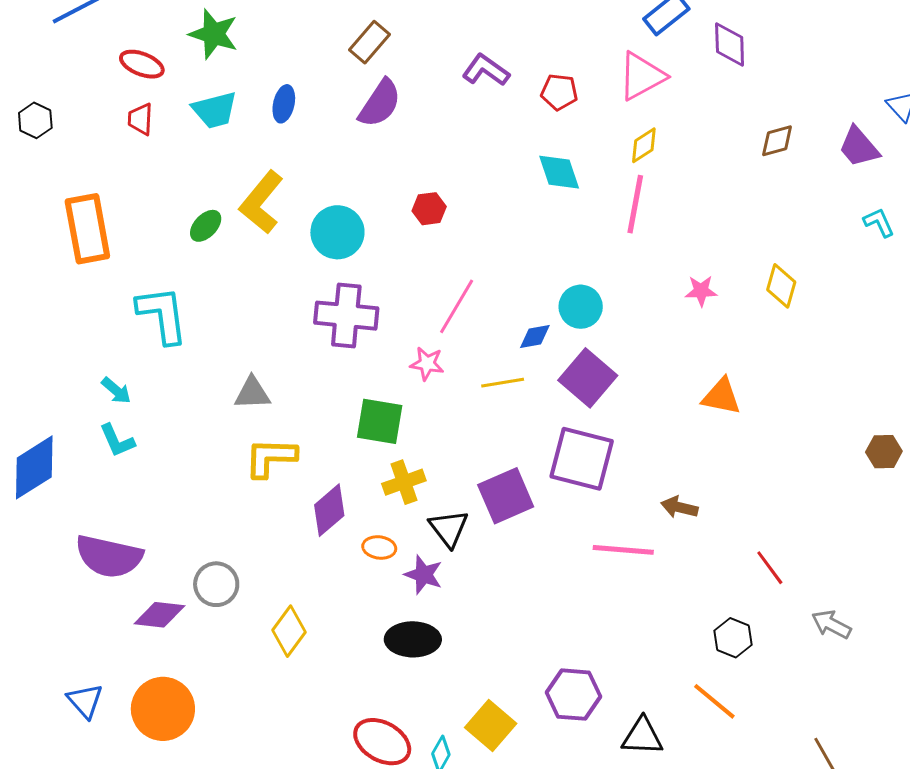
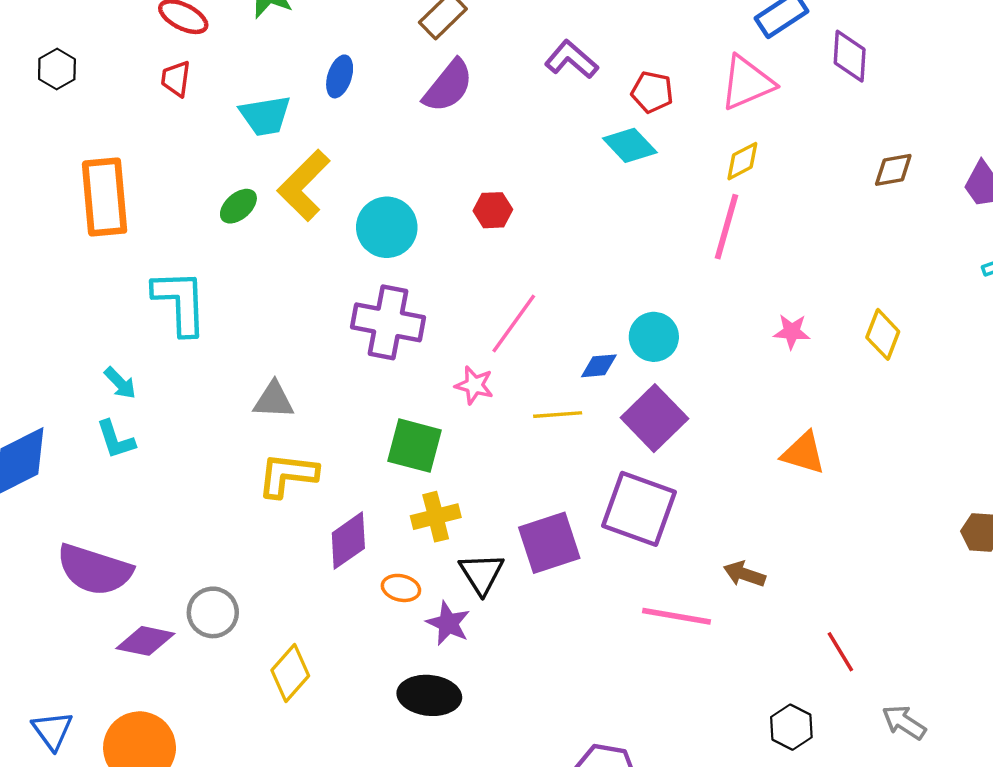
cyan trapezoid: (215, 110) -> (265, 116), moved
cyan diamond: (559, 172) -> (630, 145), moved, turned -30

